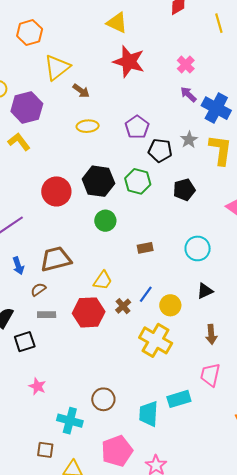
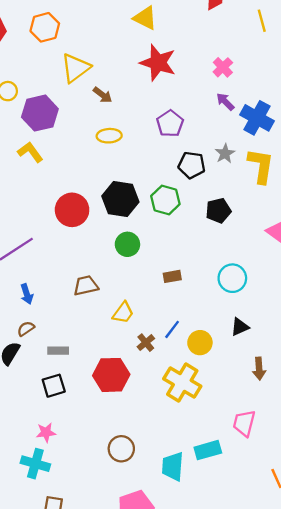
purple pentagon: (137, 127) -> (170, 124), moved
brown trapezoid: (56, 259) -> (86, 286), moved, size x0.7
brown semicircle: (38, 289) -> (26, 329), moved
red hexagon: (89, 312) -> (111, 375), moved
brown arrow: (211, 334) -> (259, 369), moved
black square: (25, 342) -> (54, 386), moved
pink star: (37, 386) -> (46, 433), turned -30
cyan cross: (70, 421) -> (35, 464), moved

